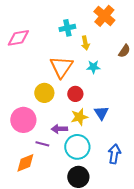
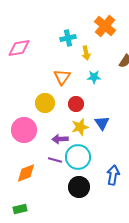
orange triangle: (61, 67) -> (62, 77), size x0.7
purple line: (42, 144) -> (55, 160), moved
blue arrow: (114, 154) -> (113, 175), moved

